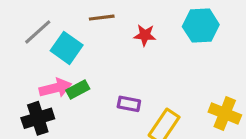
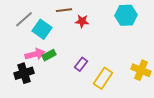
red star: (145, 35) -> (82, 21), moved
purple rectangle: (129, 104) -> (81, 64), turned -64

